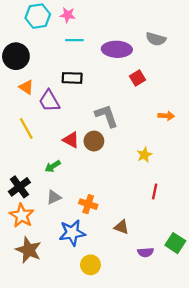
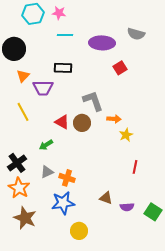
orange triangle: (26, 87) -> (23, 76), turned 40
purple trapezoid: (49, 101) -> (43, 88), turned -60
orange arrow: (166, 116) -> (114, 119), moved
orange cross: (88, 204) -> (67, 178), moved
purple semicircle: (146, 252) -> (127, 207), moved

